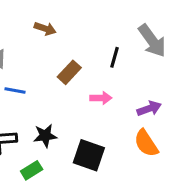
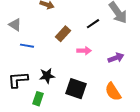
black line: (114, 57) -> (93, 24), turned 40
orange semicircle: (146, 143) -> (113, 92), moved
green rectangle: (32, 170) -> (38, 99), turned -40

